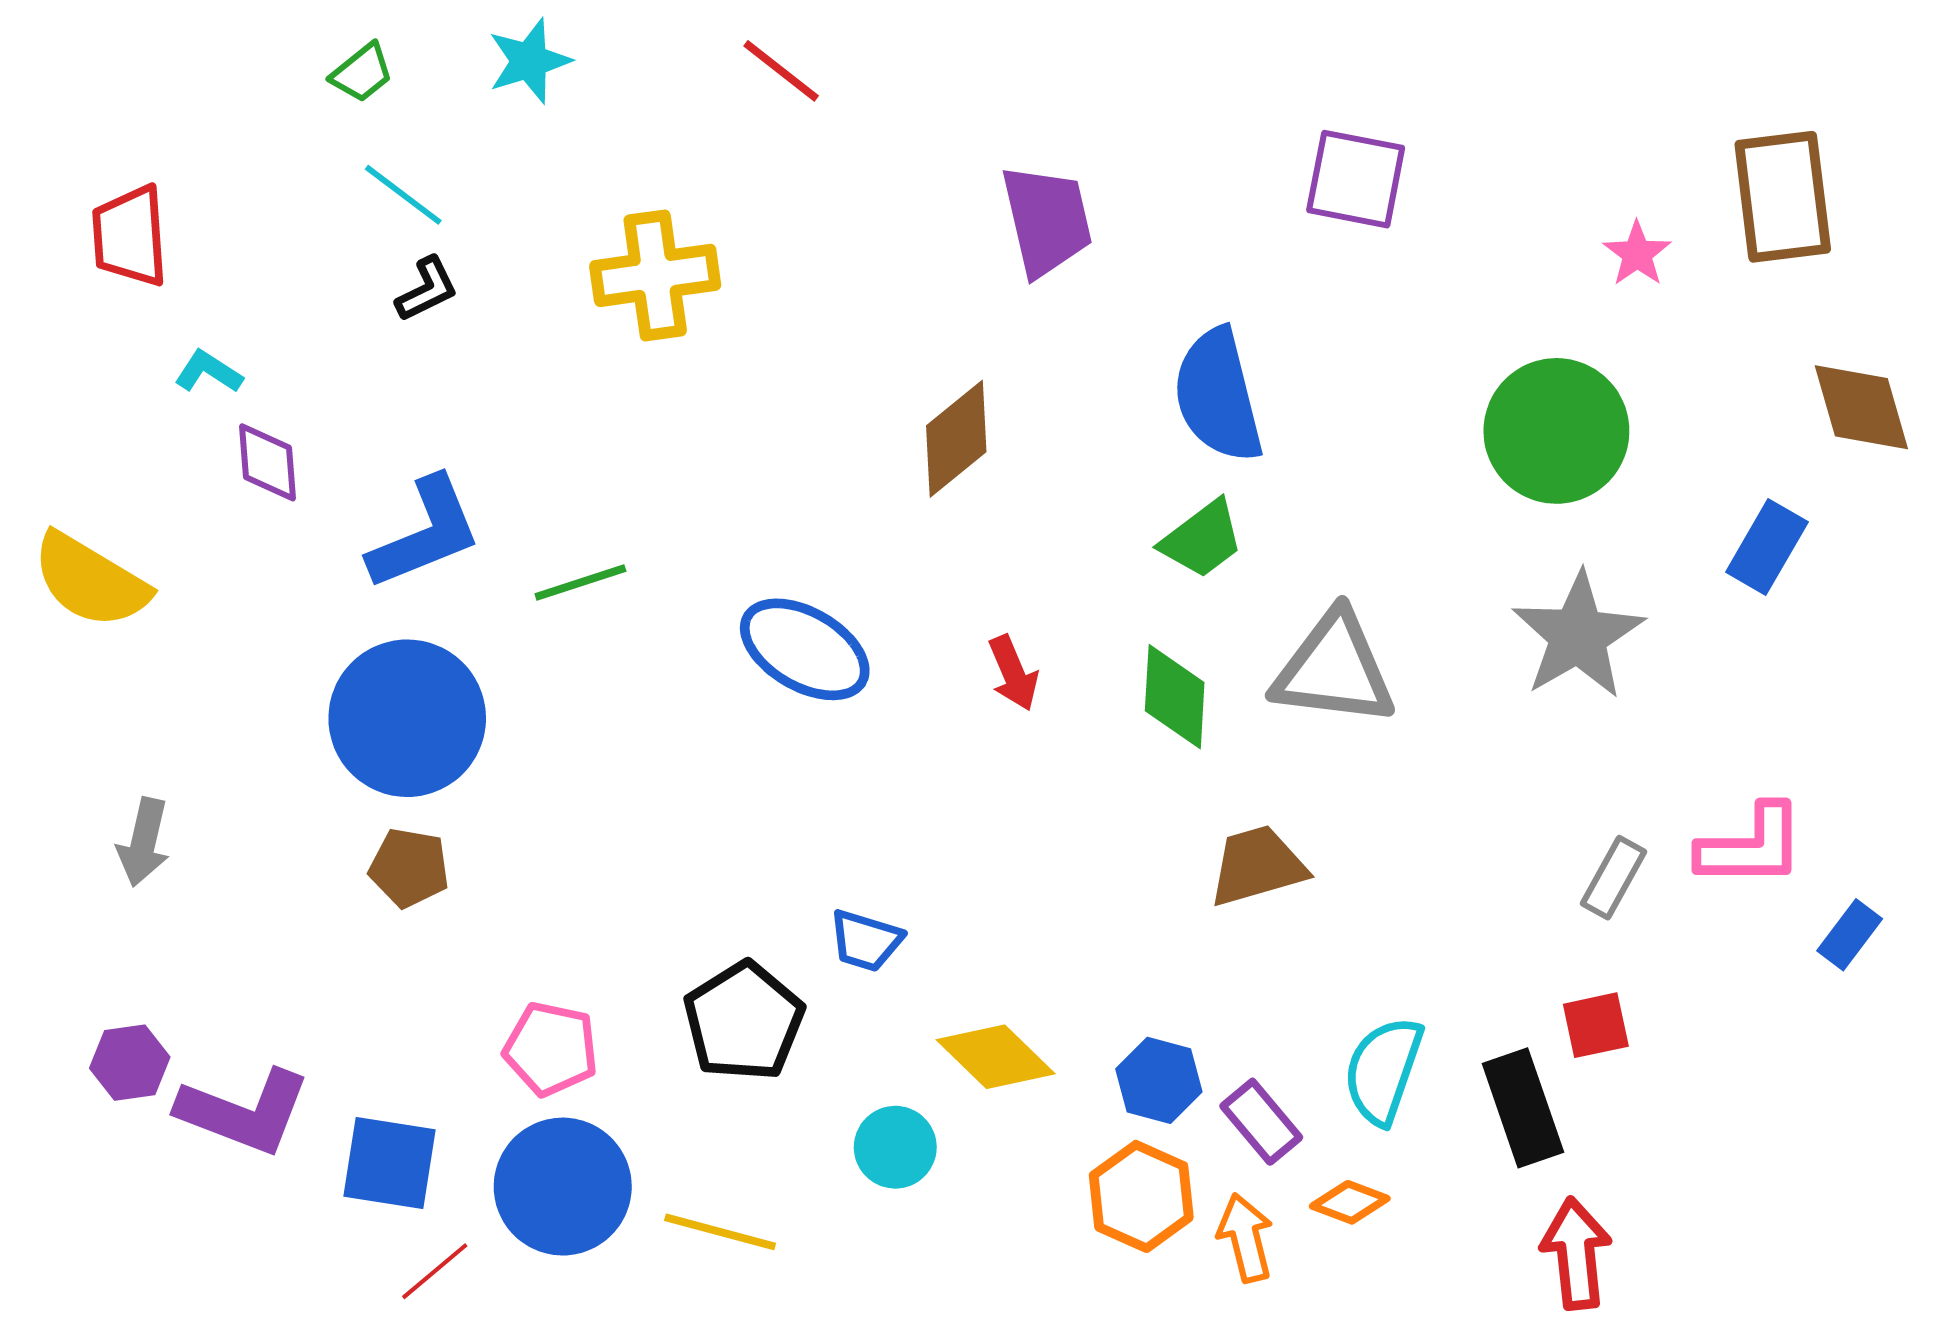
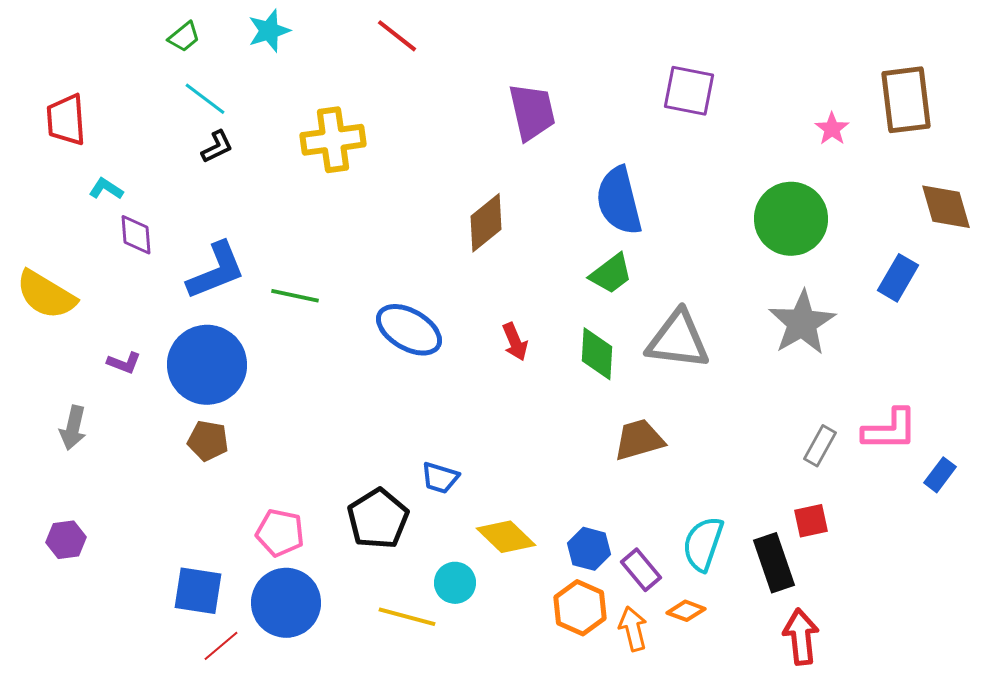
green line: (580, 582) -> (295, 296), turned 30
purple L-shape: (244, 1112) -> (124, 363), moved, size x0.5
yellow line: (720, 1232) -> (407, 617), moved

